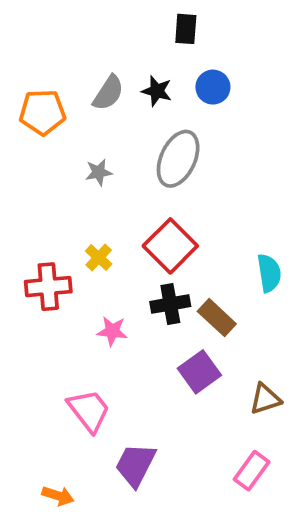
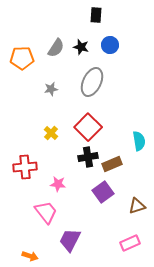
red cross: (48, 287) -> (25, 167), moved
brown rectangle: (217, 318) -> (112, 164), turned -66
pink star: (112, 331) -> (58, 184), moved
pink rectangle: (252, 471) -> (130, 243), turned 30

